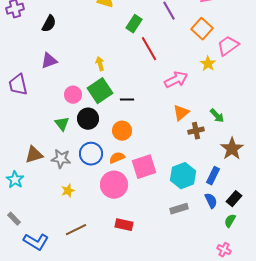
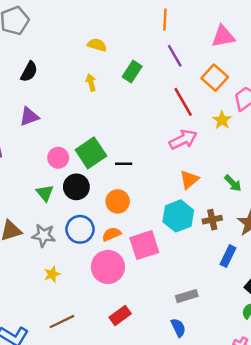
red line: (149, 49) -> (183, 102), moved
yellow arrow: (100, 64) -> (91, 83), moved
brown cross: (196, 131) -> (212, 220), moved
cyan hexagon: (183, 176) -> (178, 216), moved
blue semicircle: (211, 201) -> (178, 328), moved
red rectangle: (124, 225) -> (120, 315), turned -48

